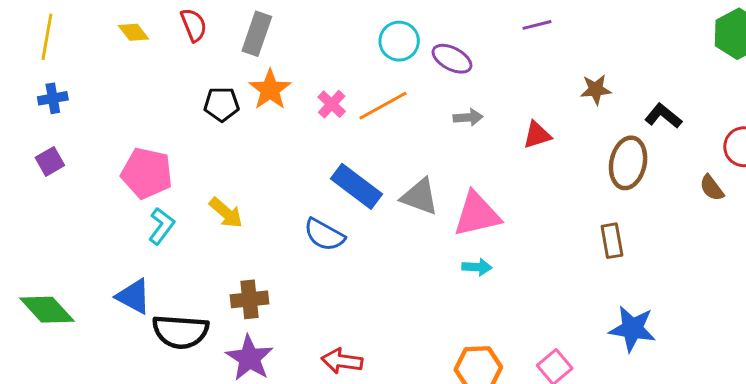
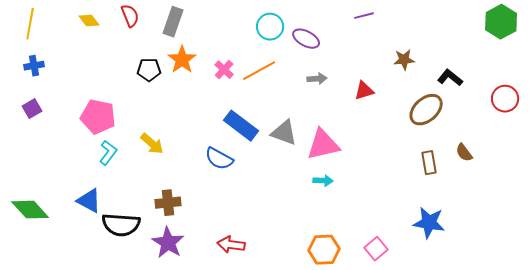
brown ellipse: (628, 163) -> (426, 110), turned 36
brown semicircle: (712, 188) -> (464, 153), moved
brown rectangle: (612, 241) -> (429, 163), moved

